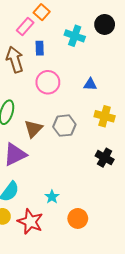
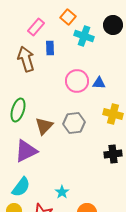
orange square: (42, 12) -> (68, 17), moved
pink circle: (48, 82) -> (77, 81), moved
black cross: (105, 158) -> (113, 154), turned -36

